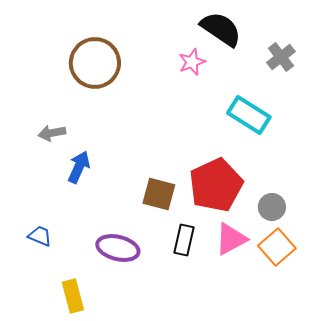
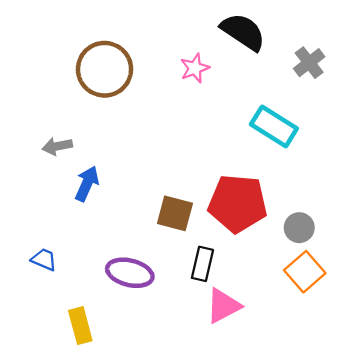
pink star: (192, 62) -> (195, 68), moved
red pentagon: (216, 185) -> (238, 203), turned 30
pink triangle: (231, 239) -> (223, 306), moved

